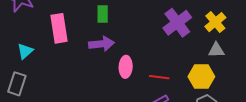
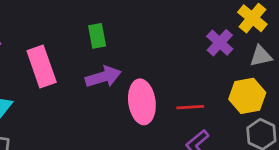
purple cross: (177, 23) -> (220, 43), moved, size x0.7
pink ellipse: (126, 67) -> (142, 102), size x1.4

